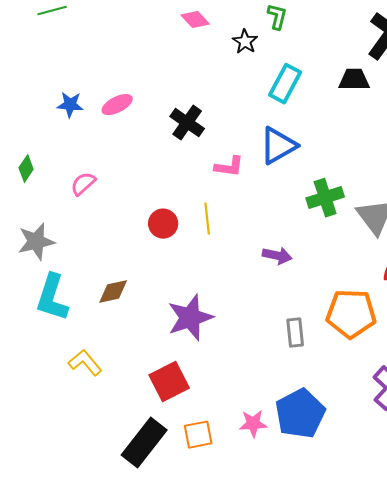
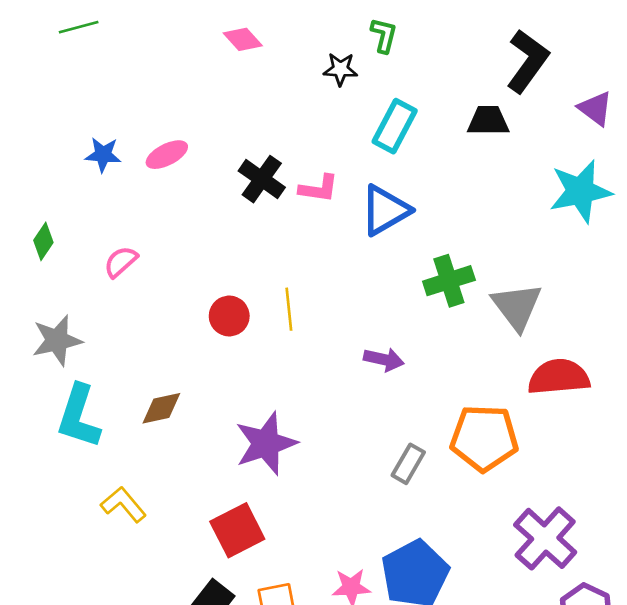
pink diamond: (195, 20) -> (243, 39), moved
black star: (245, 42) -> (340, 69), turned -30
pink L-shape: (229, 167) -> (319, 189), moved
gray rectangle: (295, 333) -> (408, 464), turned 36

